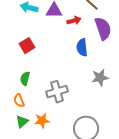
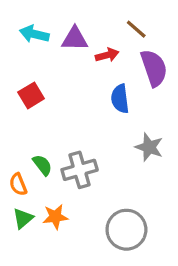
gray star: (100, 78) -> (149, 147), turned 30
green semicircle: (25, 79) -> (42, 165), moved, turned 128

